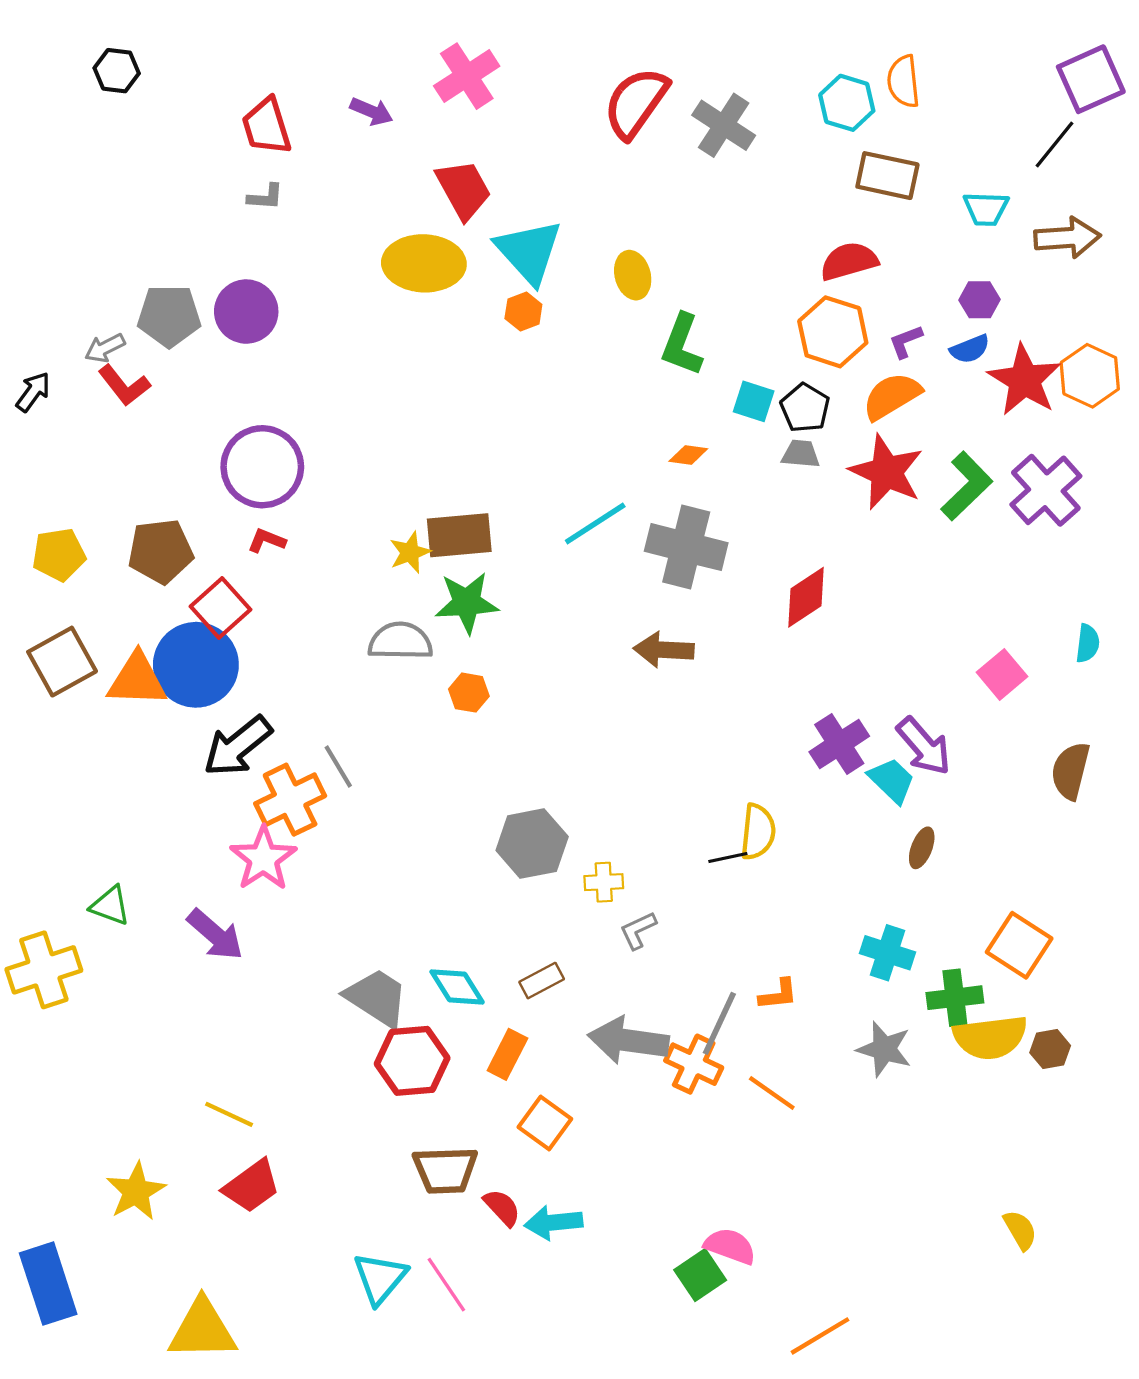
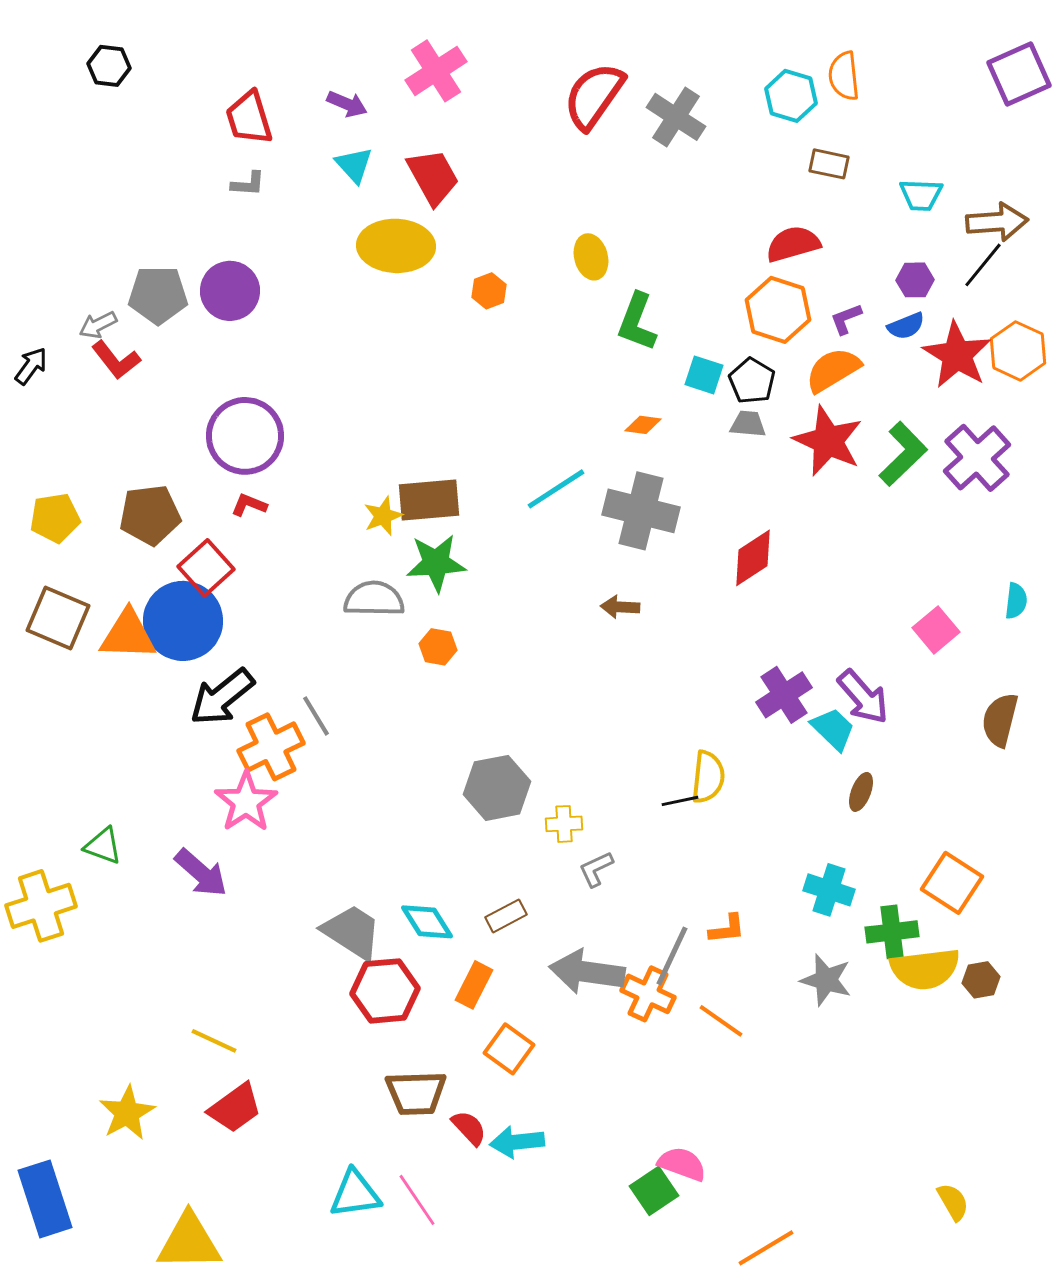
black line: (1054, 145) -> (983, 265), moved
brown rectangle: (887, 176) -> (829, 164), size x0.7
cyan triangle: (529, 252) -> (354, 165), moved, size x0.6
brown arrow: (664, 650) -> (620, 607), size x0.7
brown square: (62, 662) -> (58, 618), turned -38
yellow semicircle: (1020, 1230) -> (953, 1202), moved
cyan triangle: (380, 1278) -> (355, 1194), turned 42

